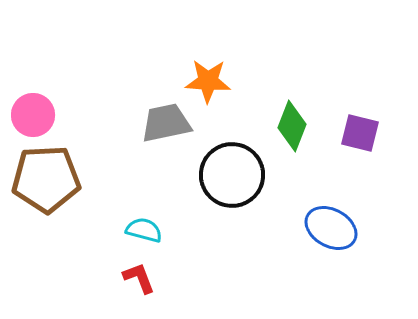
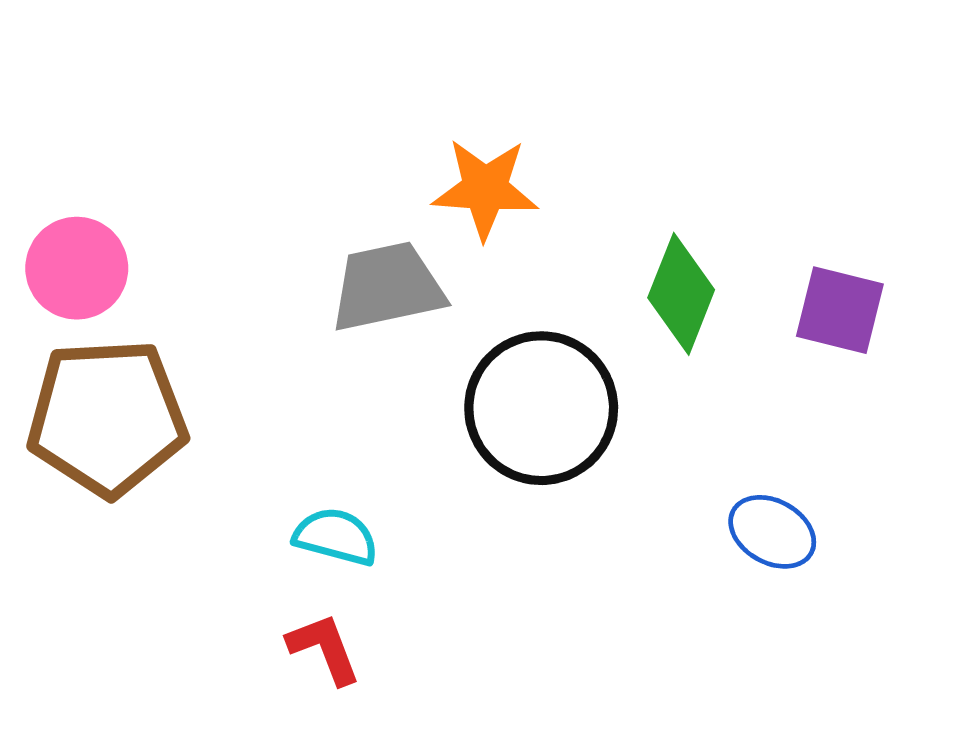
blue ellipse: (331, 228) -> (772, 532), size x0.7

